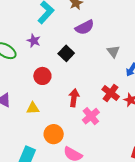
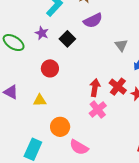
black square: (66, 53) -> (67, 39), moved
red arrow: (74, 98) -> (95, 88), moved

